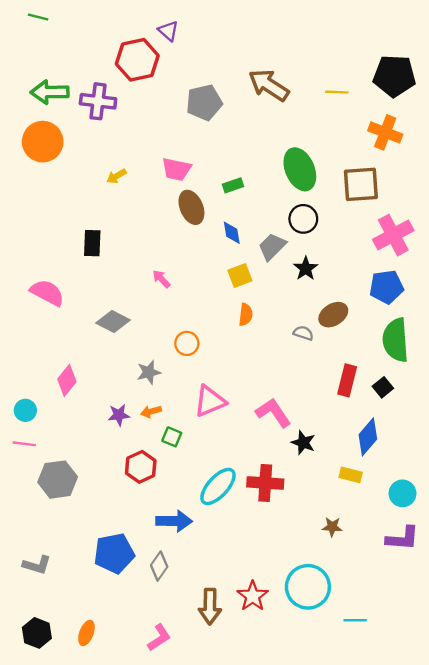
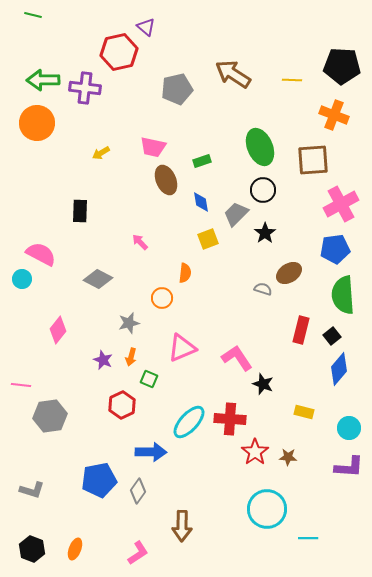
orange semicircle: (246, 315) -> (185, 273), moved
cyan circle: (25, 410) -> (22, 279), moved
orange arrow: (151, 412) -> (131, 357), turned -60
purple star: (119, 415) -> (103, 360), turned 30
blue diamond: (368, 437) -> (339, 369), moved
red star: (253, 596) -> (255, 452), moved

